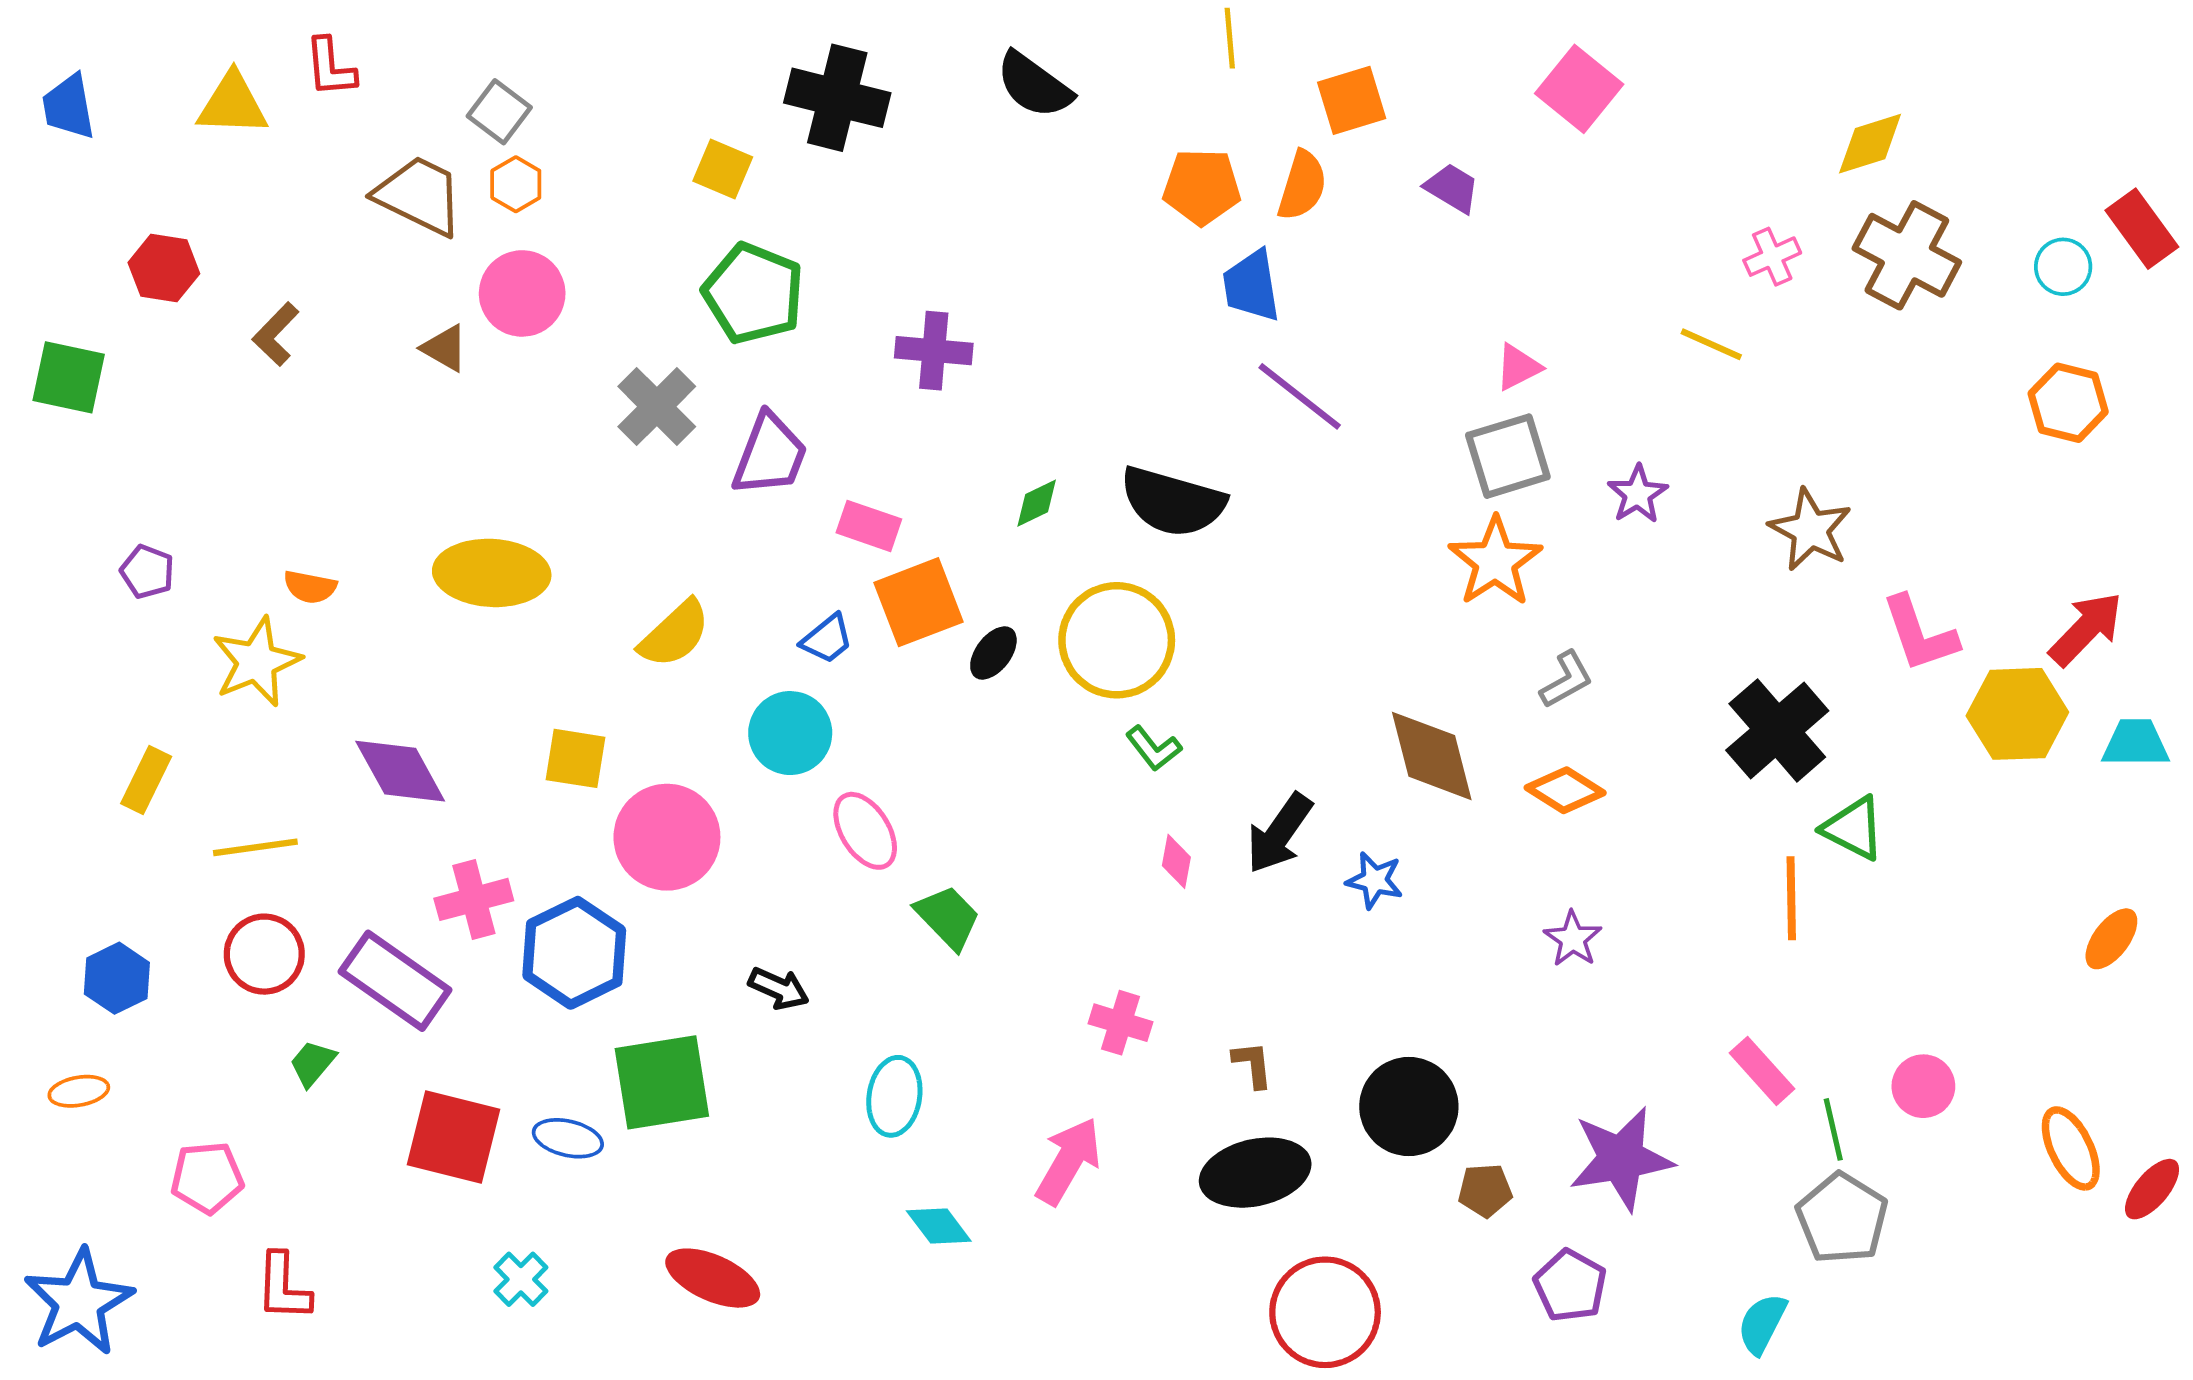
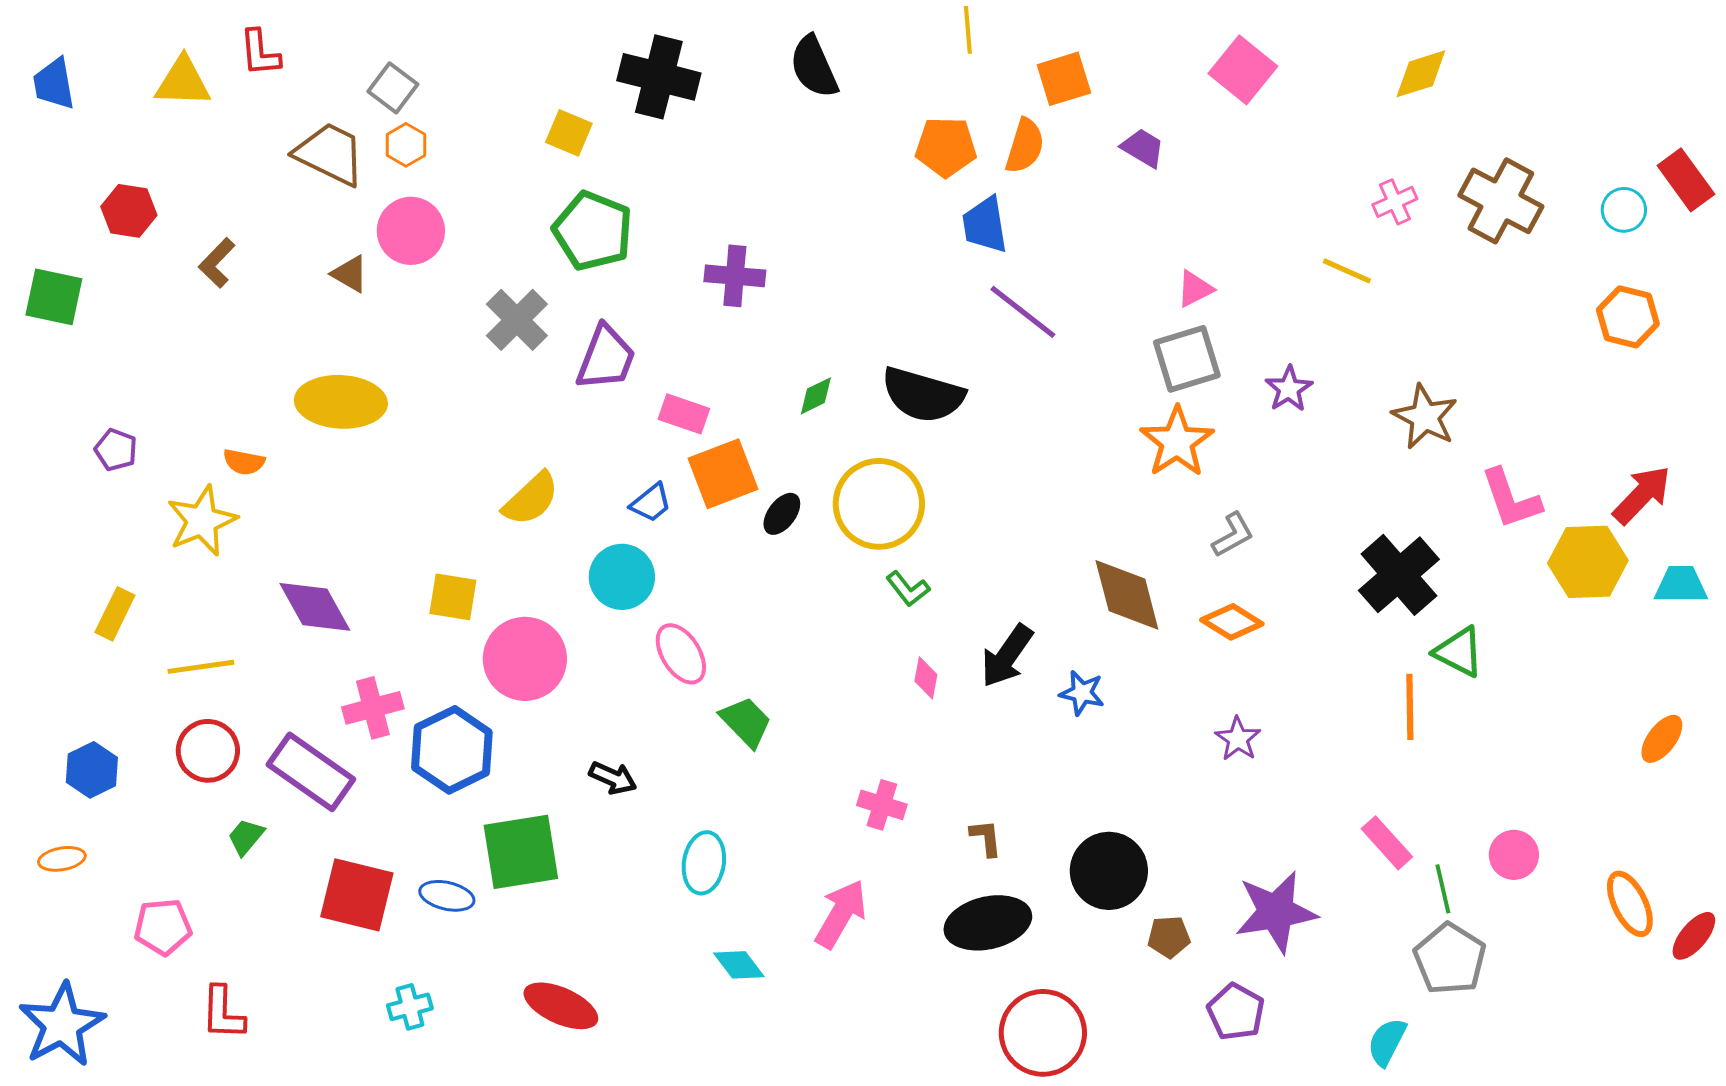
black semicircle: (1034, 85) -> (814, 67), turned 30
yellow diamond: (1870, 144) -> (1421, 74), moved
yellow ellipse: (492, 573) -> (341, 402), moved
cyan cross: (521, 1279) -> (410, 1007), turned 30

